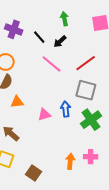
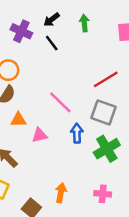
black arrow: (60, 41) -> (52, 20), moved
pink line: (51, 64) -> (60, 102), moved
pink triangle: (44, 115) -> (40, 135), moved
orange arrow: (70, 161) -> (61, 193), moved

